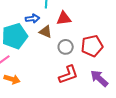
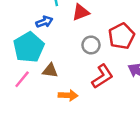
brown triangle: (46, 32) -> (50, 71), moved
orange arrow: (12, 79) -> (68, 95), moved

